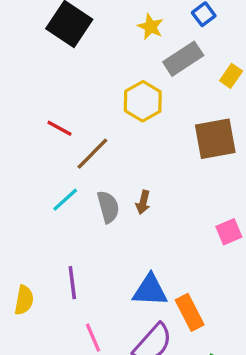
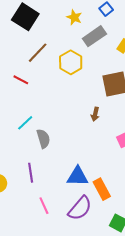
brown line: (92, 154) -> (38, 53), moved
brown arrow: (143, 202) -> (95, 114), moved
gray semicircle: (108, 207) -> (43, 139), moved

